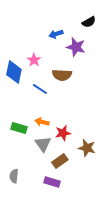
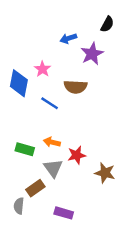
black semicircle: (89, 22) -> (107, 24), turned -32
purple star: (76, 47) -> (92, 54), turned 30
brown rectangle: (60, 161) -> (35, 188), moved

